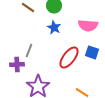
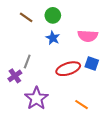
red ellipse: (69, 57) -> (68, 69), turned 35
purple cross: (17, 64) -> (15, 76), turned -32

